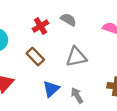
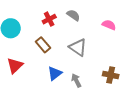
gray triangle: (76, 57) -> (78, 47), turned 42

